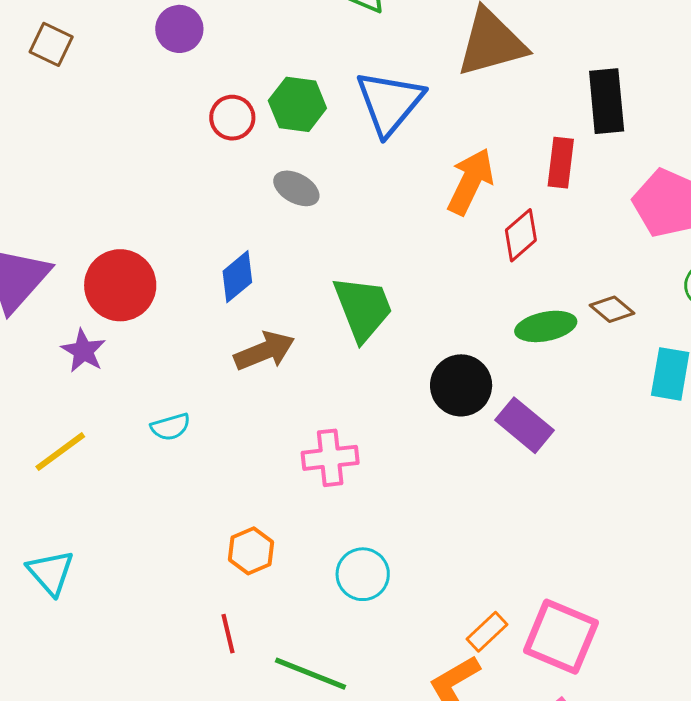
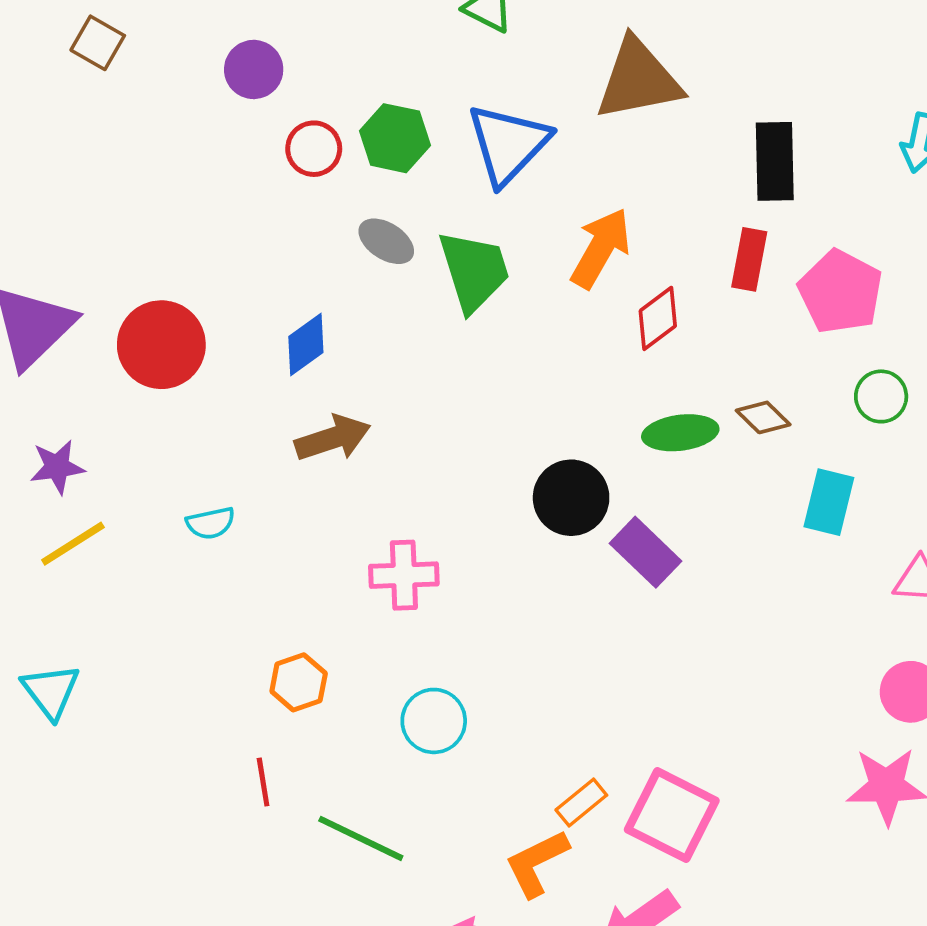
purple circle: (179, 29) -> (254, 69), moved
red rectangle: (561, 163) -> (749, 259), moved
green trapezoid: (363, 308) -> (474, 271), moved
purple star: (83, 351) -> (57, 467), moved, turned 30

